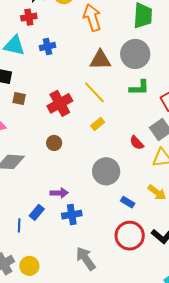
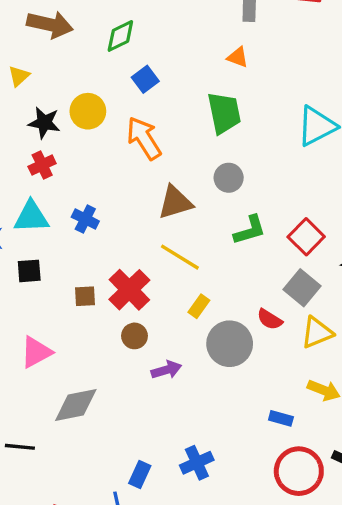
blue cross: (47, 47) -> (85, 219), moved, turned -35
gray circle: (135, 54) -> (229, 178), size x0.6
brown square: (19, 99) -> (85, 296), moved
brown circle: (54, 143) -> (134, 336), moved
gray circle: (106, 171) -> (230, 344), moved
purple arrow: (59, 193) -> (166, 370), moved

